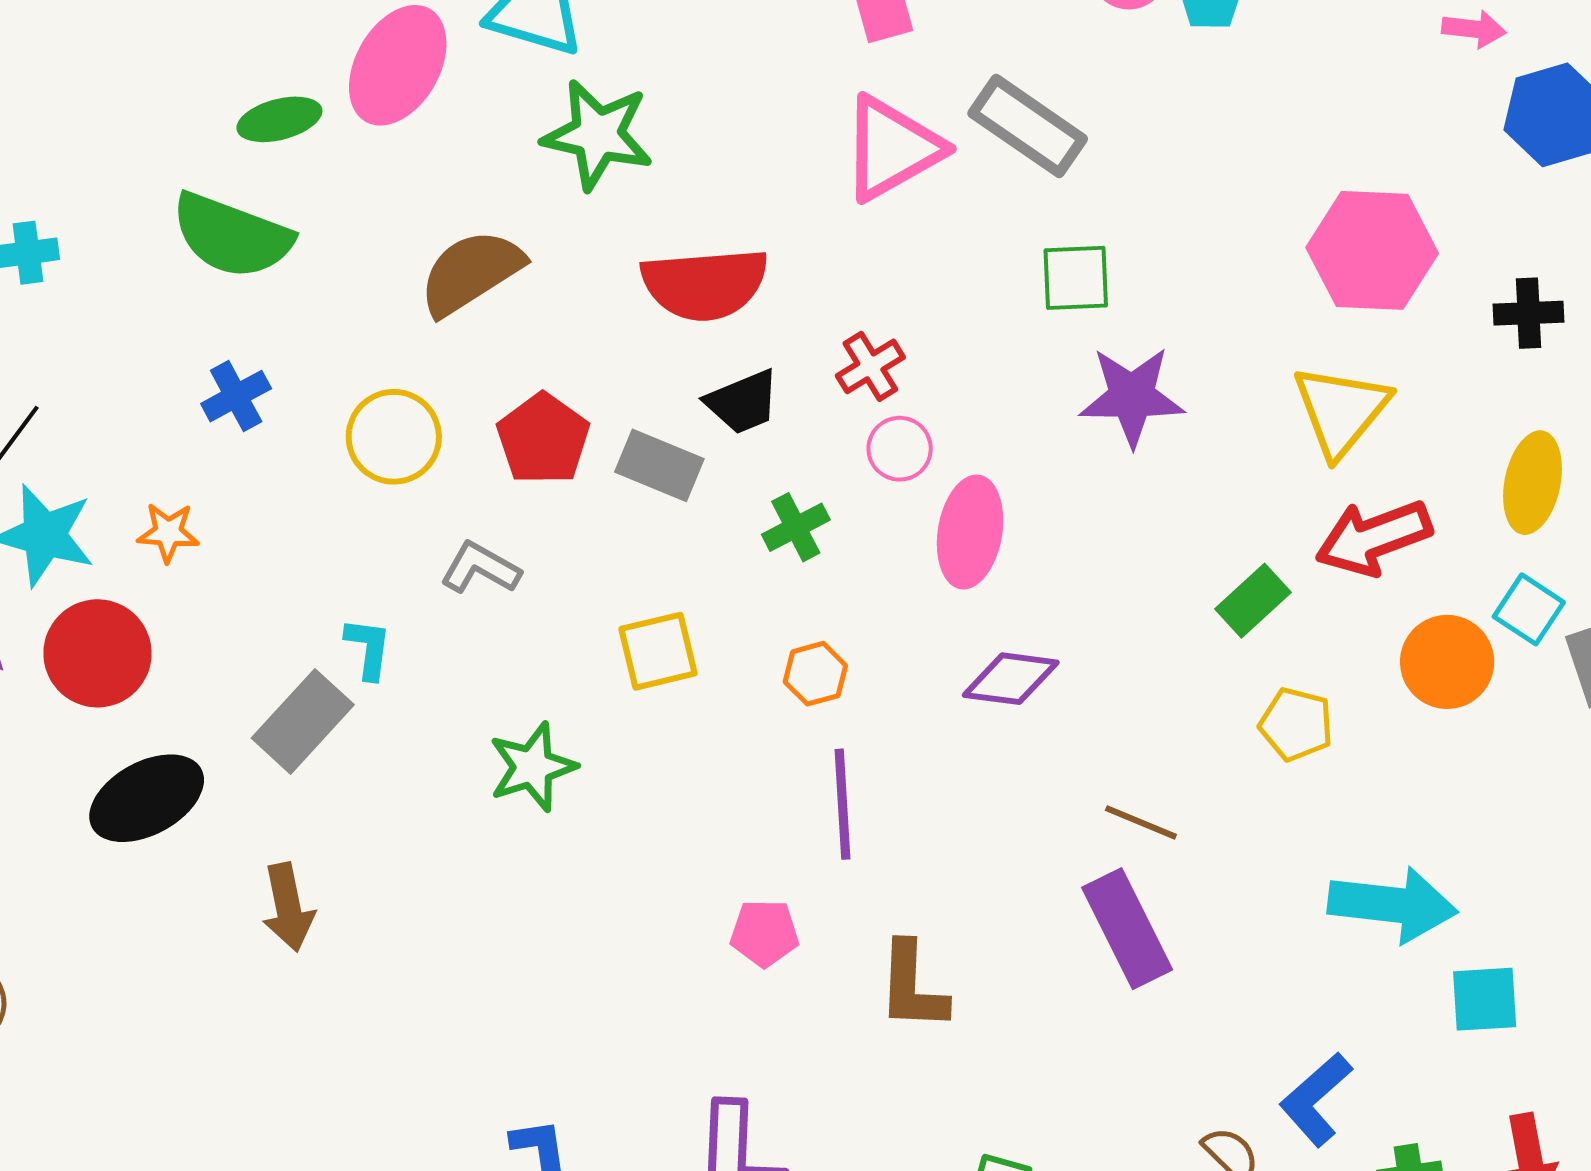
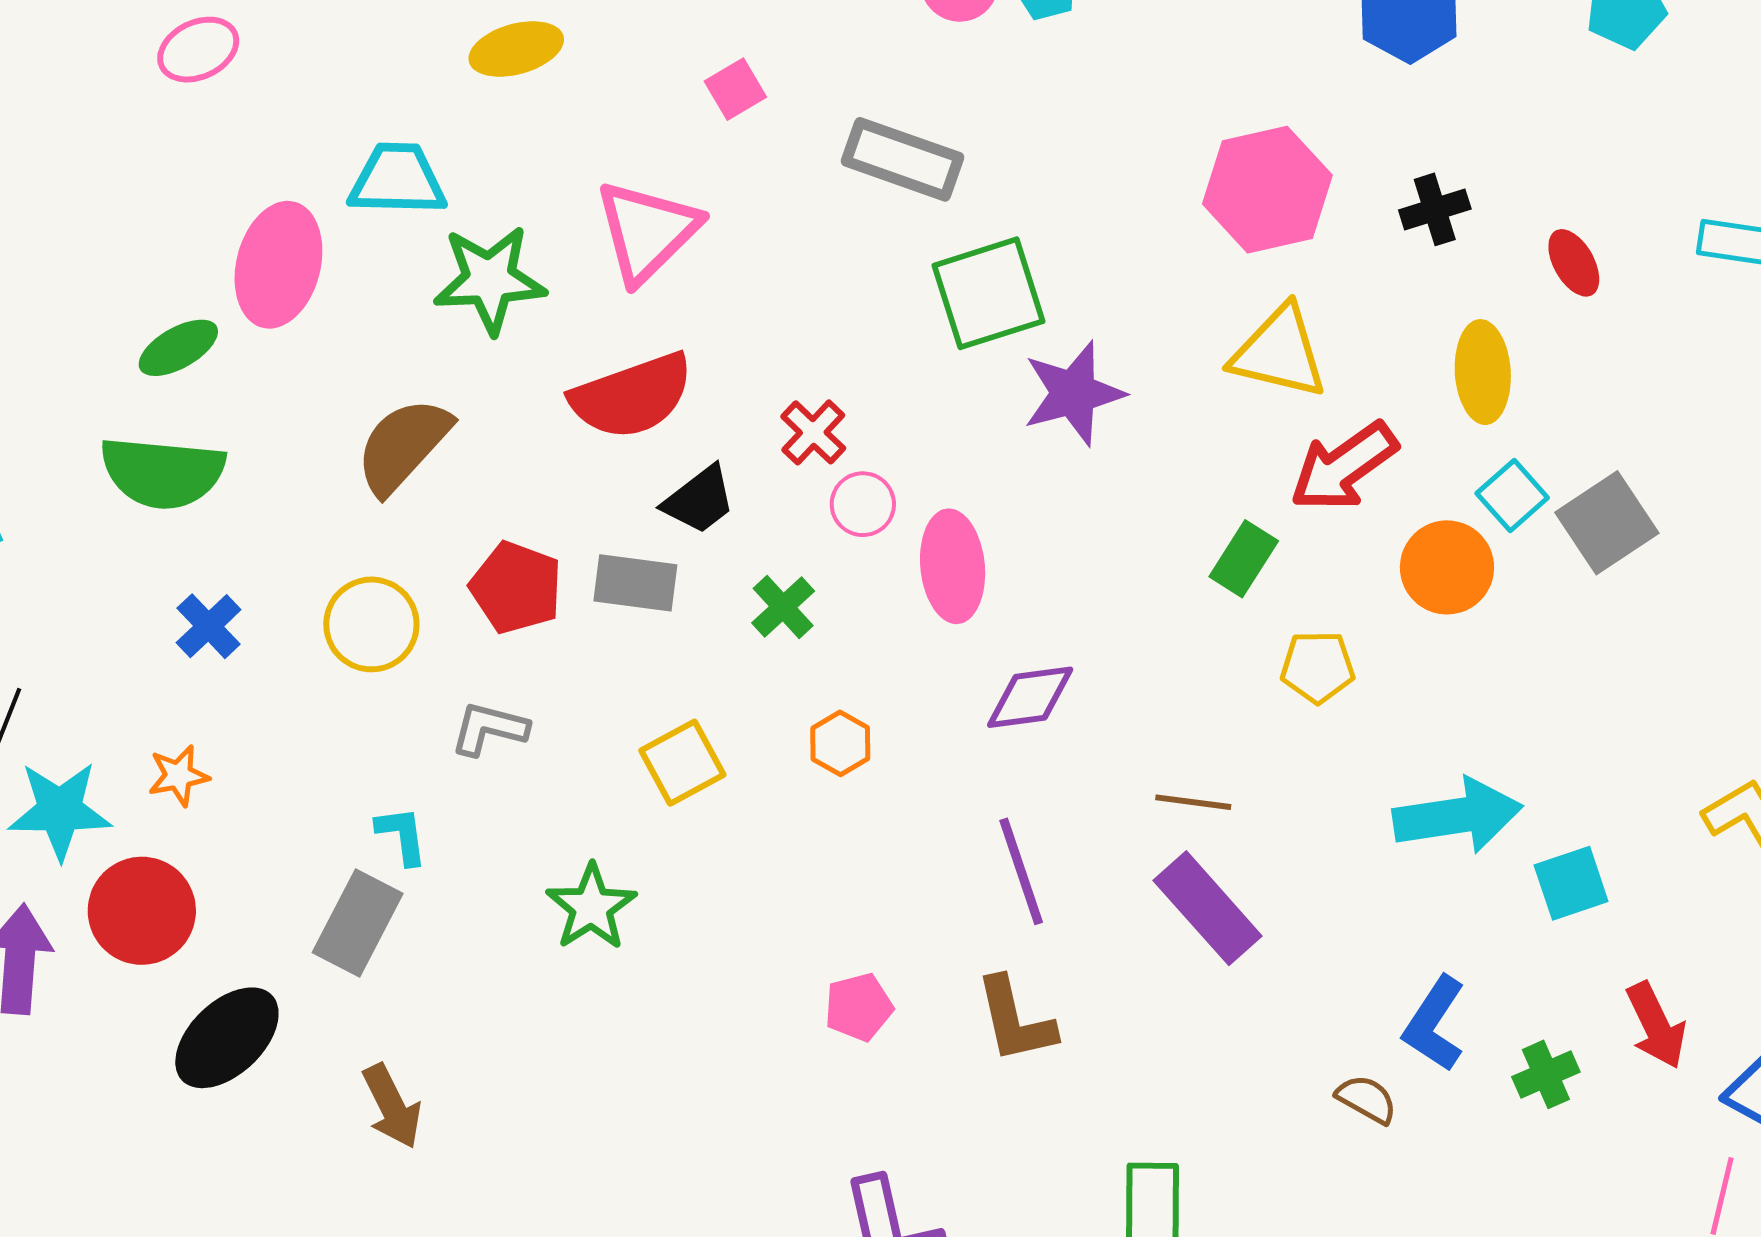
pink triangle: (892, 148) -> (647, 231), moved
green square: (1076, 278) -> (988, 293), size x1.5
yellow triangle: (1341, 411) -> (1279, 352), turned -41
cyan square: (1529, 609) -> (1512, 495), turned 30
purple line: (842, 804) -> (1021, 871), moved

